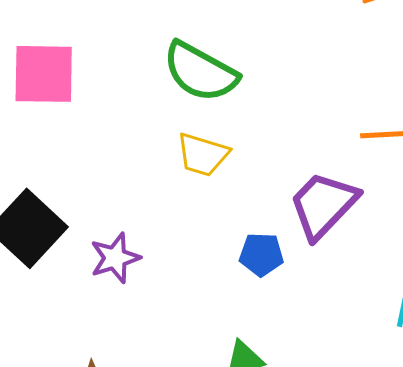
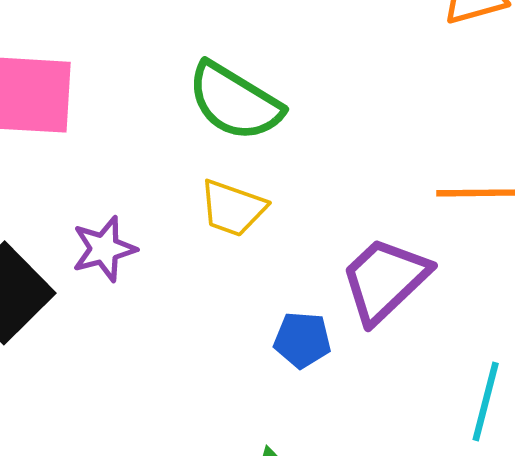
purple star: (115, 258) -> (104, 249), moved

